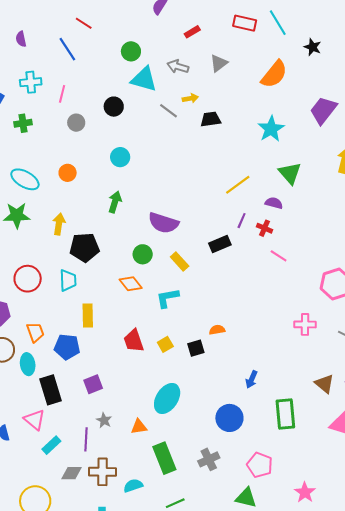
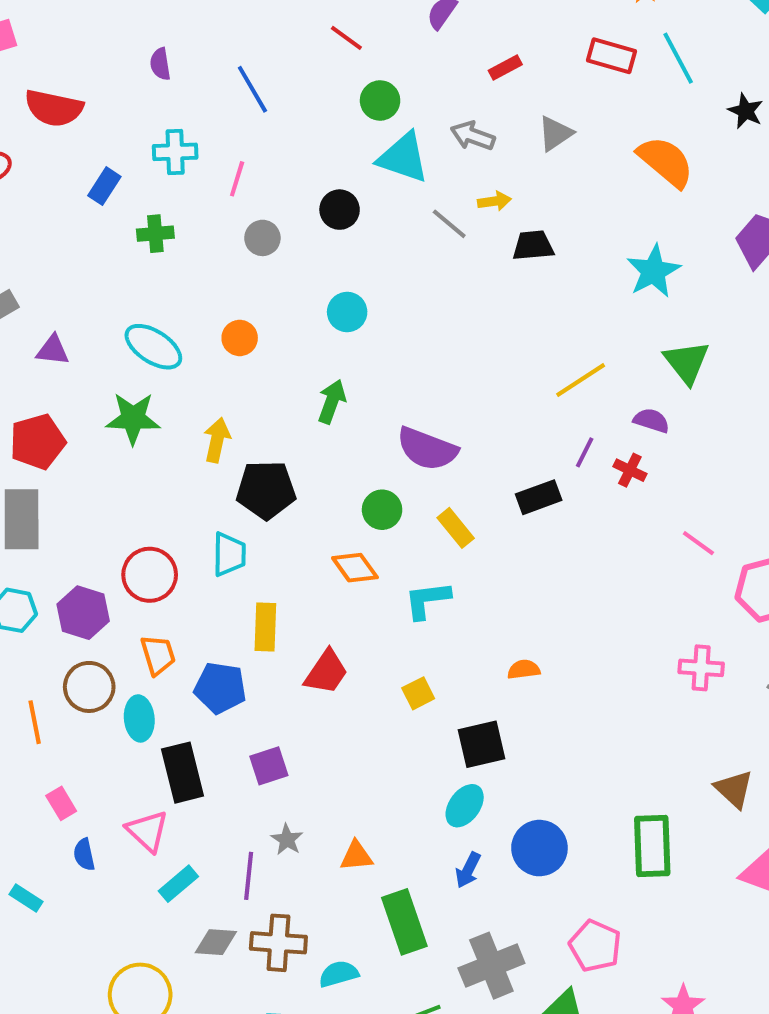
red line: (84, 23) -> (346, 38), moved
orange semicircle: (274, 74) -> (666, 162), turned -92
pink line: (279, 256) -> (698, 543), moved
red circle: (28, 279) -> (150, 575), moved
red trapezoid: (134, 341) -> (326, 672), moved, turned -130
black square: (196, 348) -> (481, 744), moved, size x1.4
blue arrow: (252, 379) -> (468, 870), moved
cyan ellipse: (167, 399) -> (465, 806), moved, size x0.7
gray cross: (209, 459) -> (491, 966), moved, size x1.4

